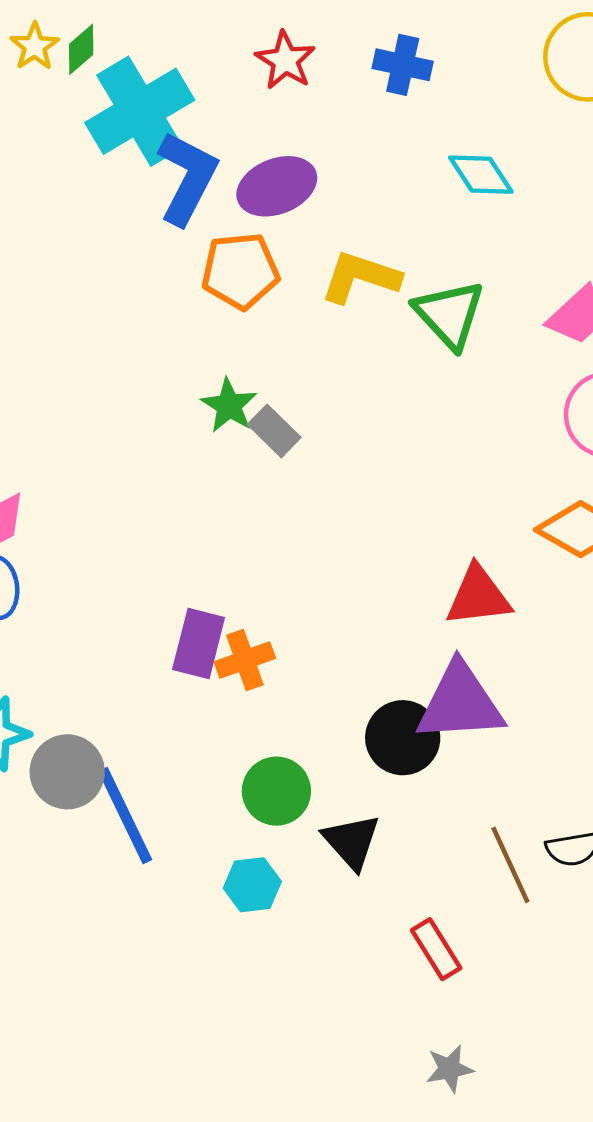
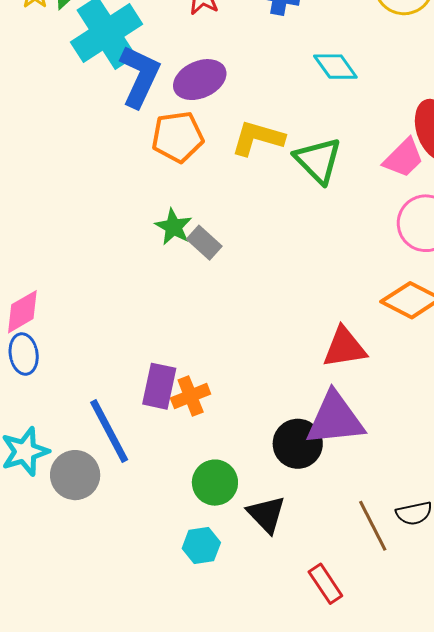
blue line: (125, 816) -> (109, 431), moved

